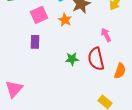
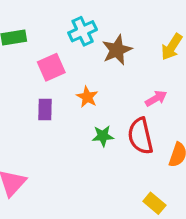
orange star: (65, 20) -> (87, 97), moved
pink arrow: (106, 35) -> (156, 98), turned 88

